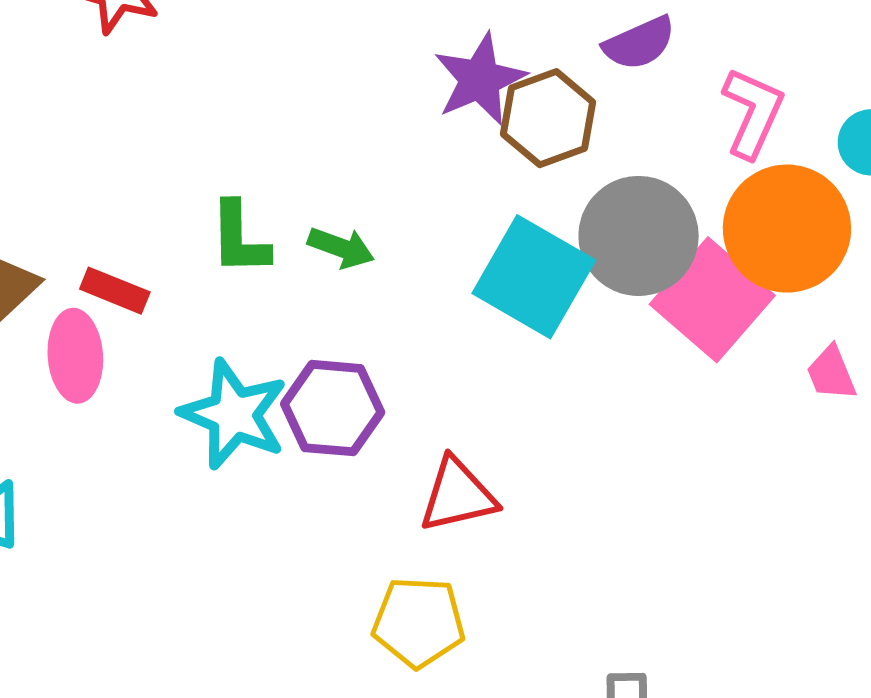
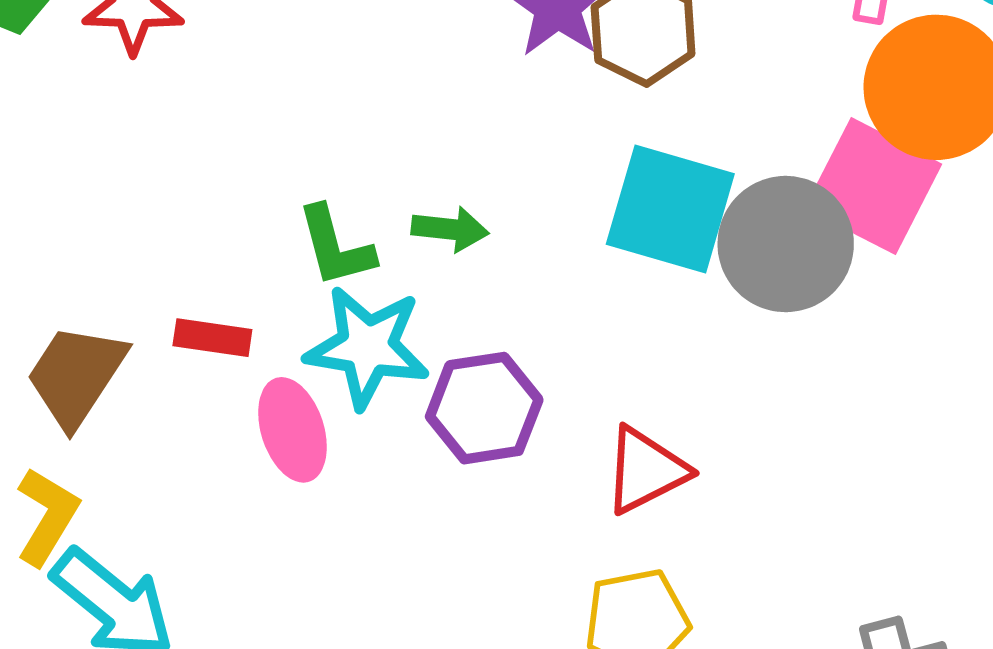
gray circle: (639, 236) -> (786, 244), moved
pink ellipse: (75, 356) -> (293, 430), moved
cyan star: (234, 414) -> (367, 347), moved

